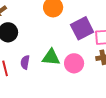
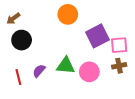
purple semicircle: (25, 62) -> (39, 71), turned 32

